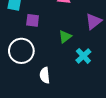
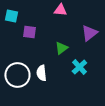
white circle: (21, 51) -> (17, 75), moved
white semicircle: (45, 75) -> (41, 73), moved

